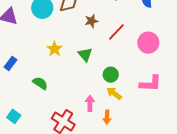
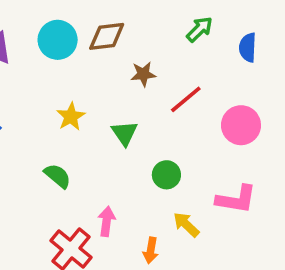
green semicircle: (40, 83) -> (58, 176), moved
yellow arrow: (114, 93) -> (186, 225), moved
pink arrow: (90, 103) -> (107, 221), moved

